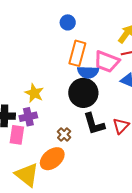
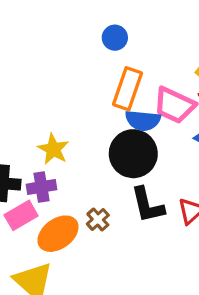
pink rectangle: (17, 135) -> (21, 215), turned 48
orange ellipse: (52, 159) -> (58, 234), moved

